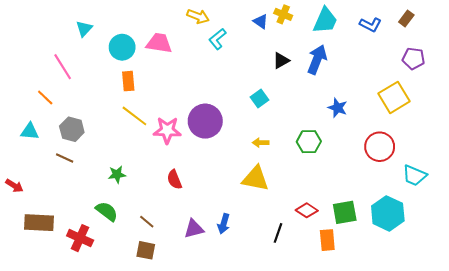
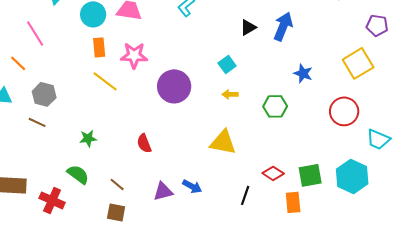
pink star: (167, 130) -> (134, 55), moved
yellow arrow: (261, 143) -> (230, 94), moved
blue arrow: (224, 224) -> (192, 186), turned -78

